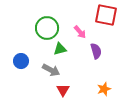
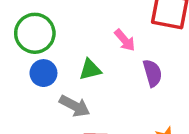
green circle: (47, 28) -> (35, 33), moved
blue circle: (21, 61) -> (43, 73), moved

